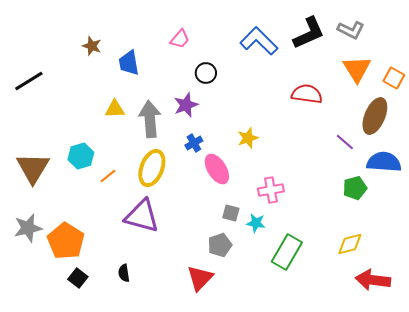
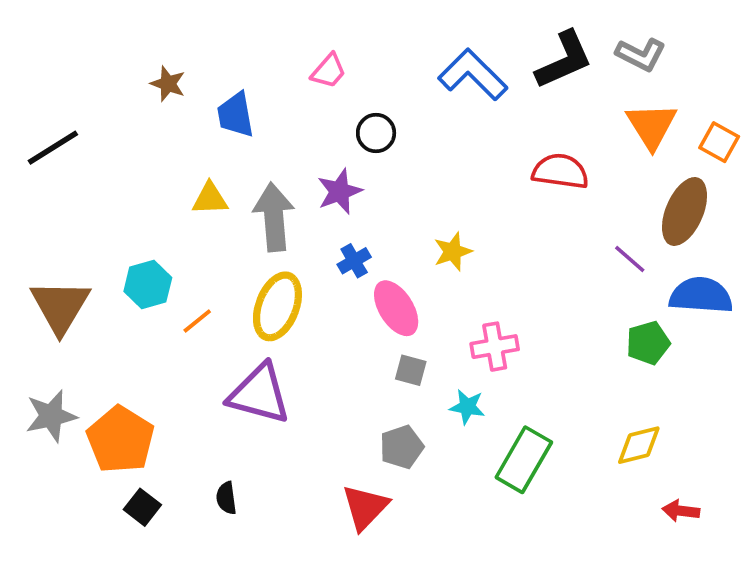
gray square: (231, 213) -> (411, 370), moved
red arrow: (373, 280) -> (681, 511), size x0.6

